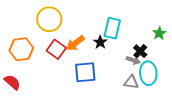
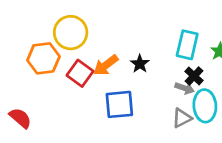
cyan rectangle: (112, 28) -> (187, 45), moved
orange hexagon: (21, 49) -> (43, 58), moved
gray triangle: (131, 82) -> (182, 118), turned -35

